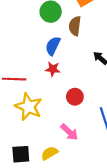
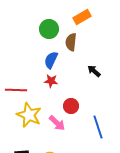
pink arrow: (69, 132) -> (57, 123), moved

